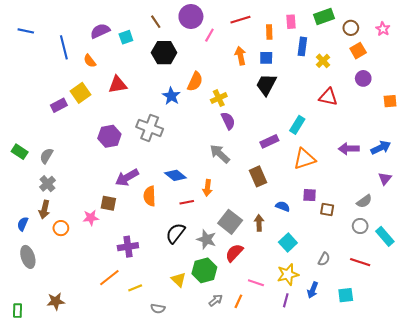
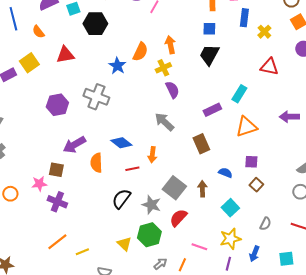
black hexagon: (164, 53) -> (95, 24), moved
orange arrow: (240, 56) -> (170, 45), moved
brown square: (327, 209) -> (256, 185), moved, turned 32
purple cross: (128, 247) -> (57, 202), moved, turned 30

